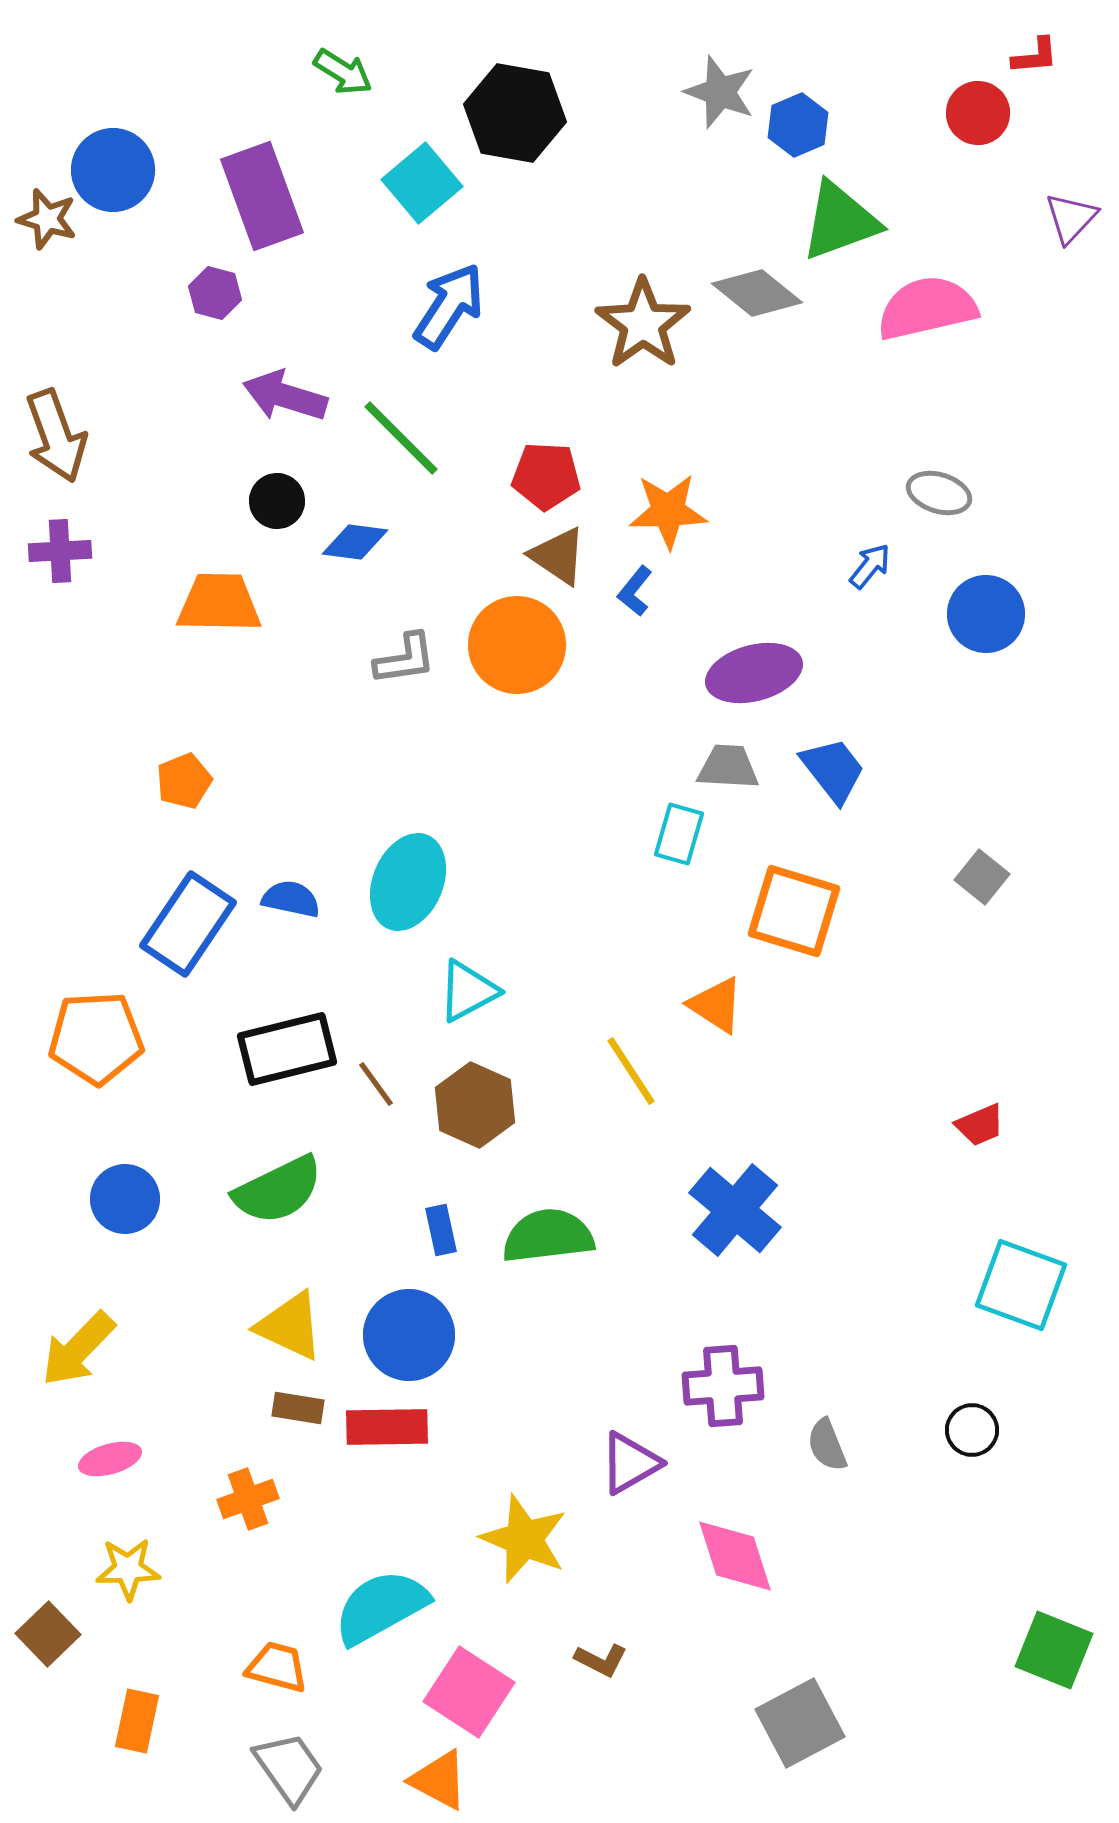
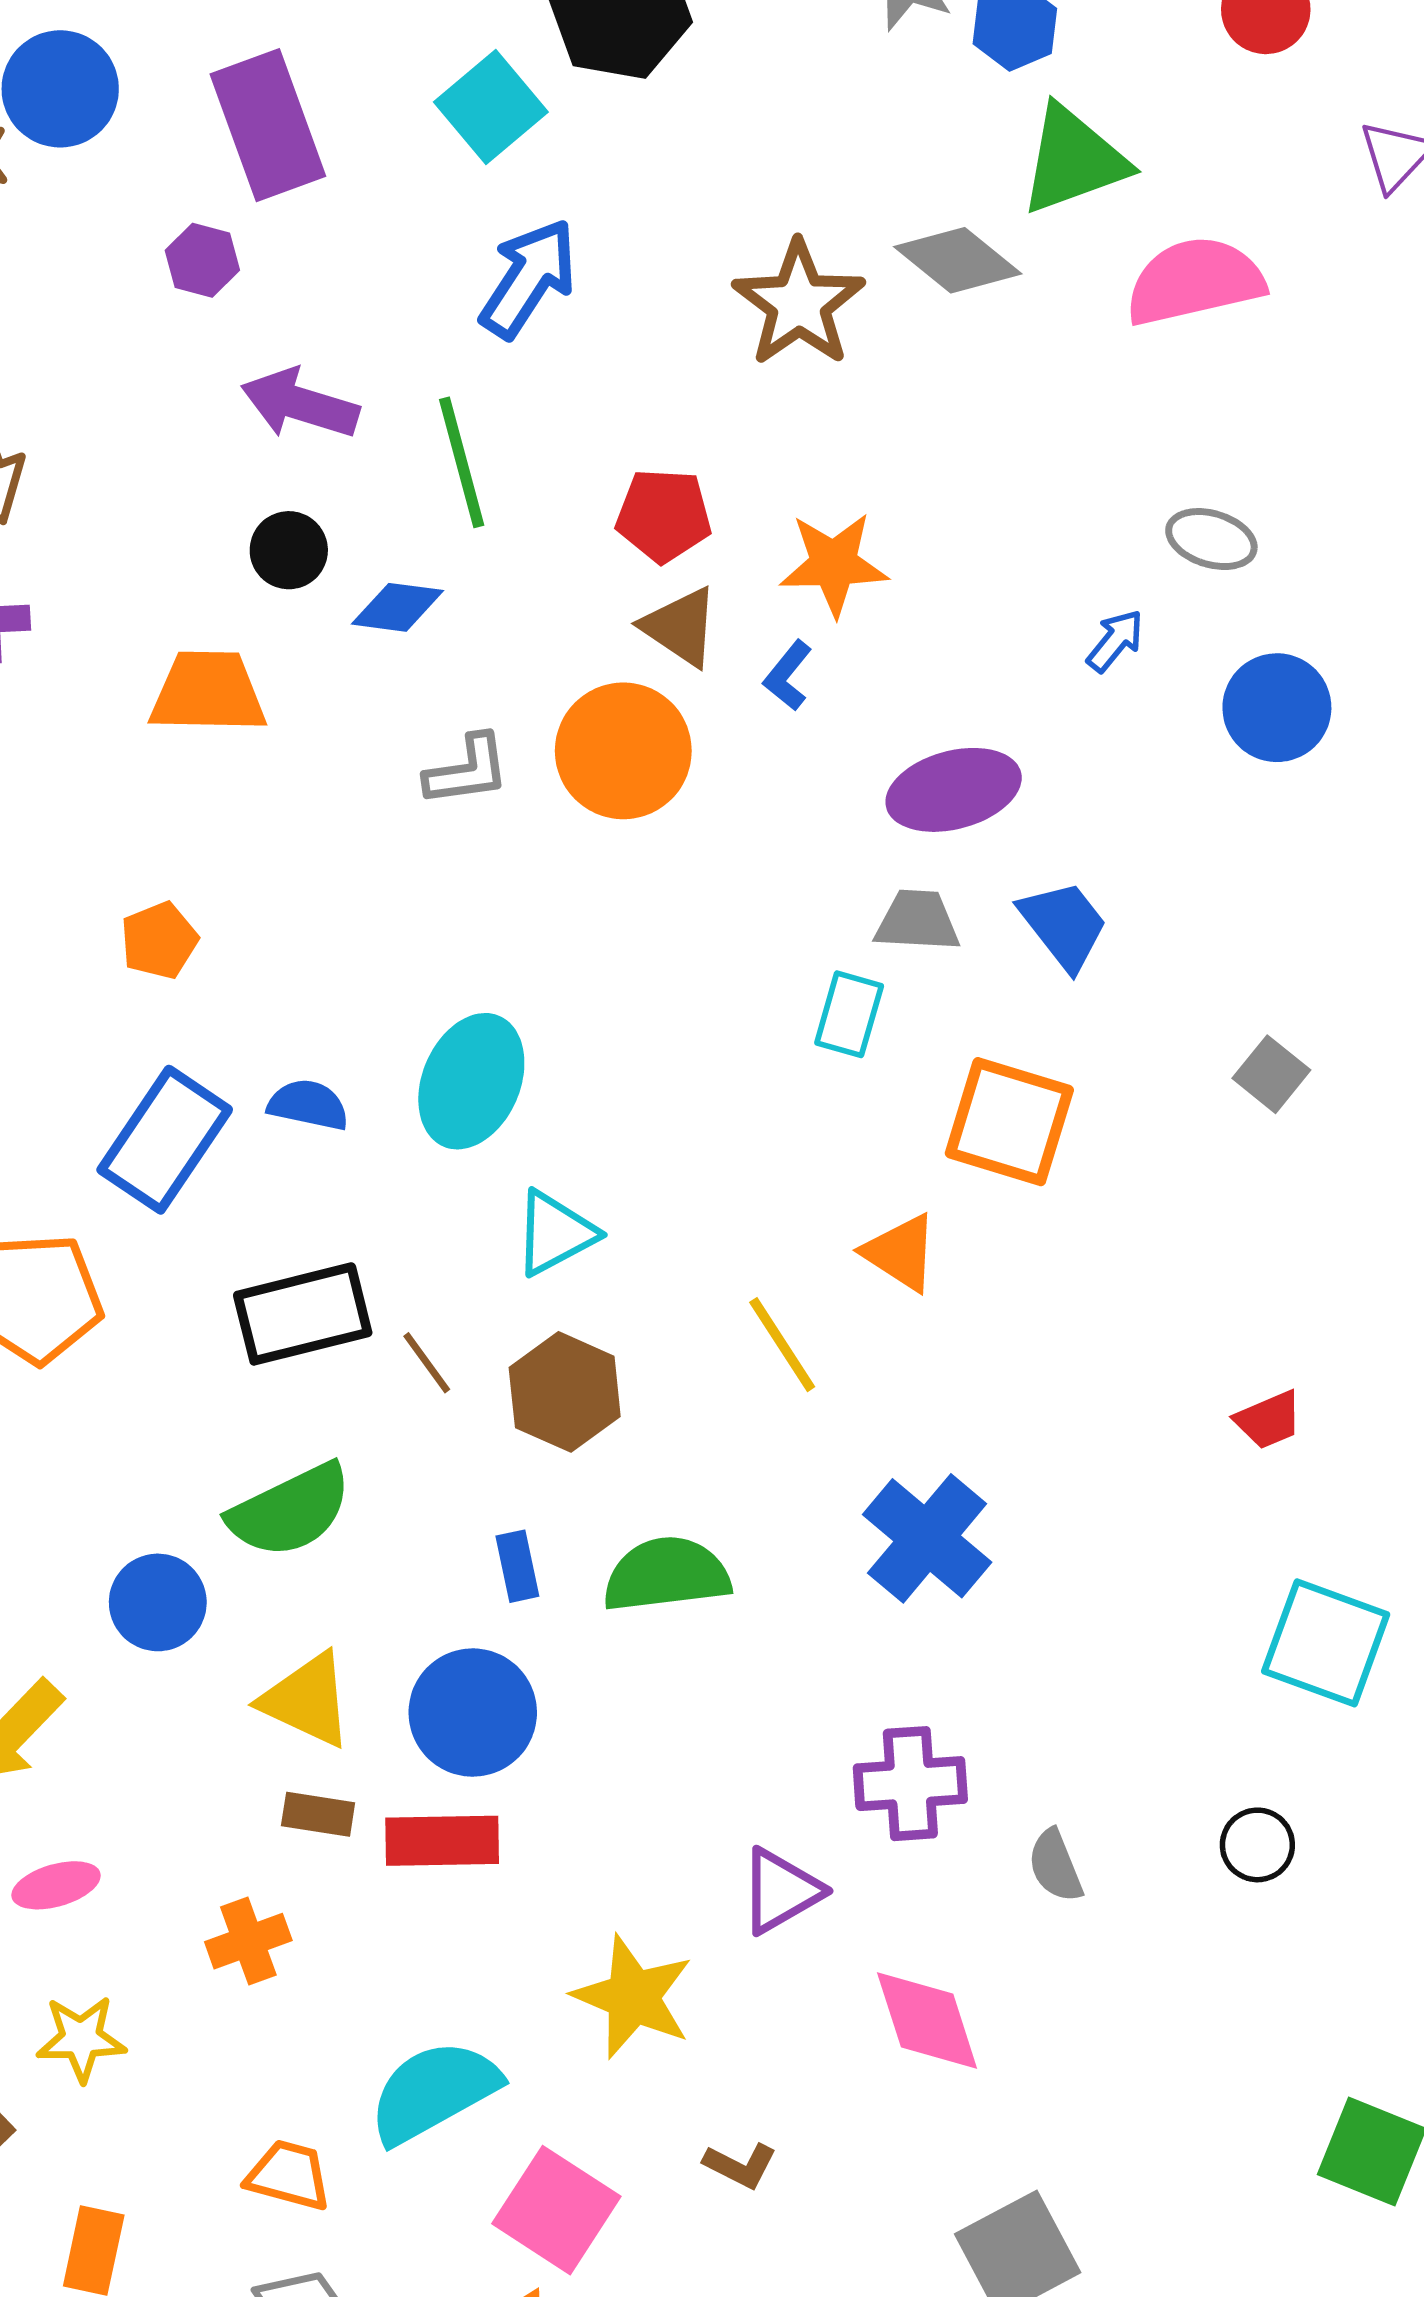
green line: (401, 438) -> (462, 462), turned 30
blue circle: (125, 1199) -> (158, 1602), moved

